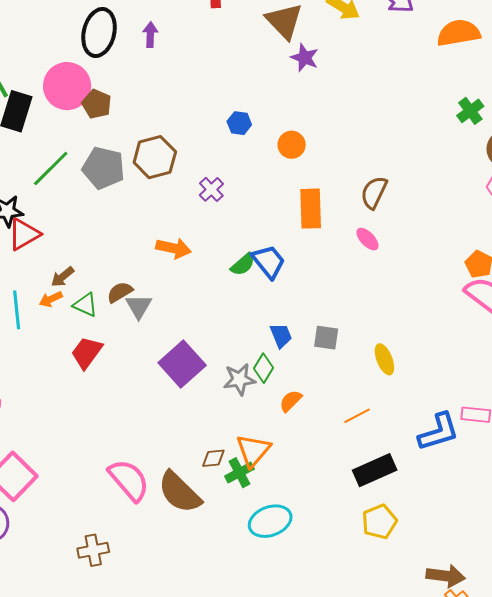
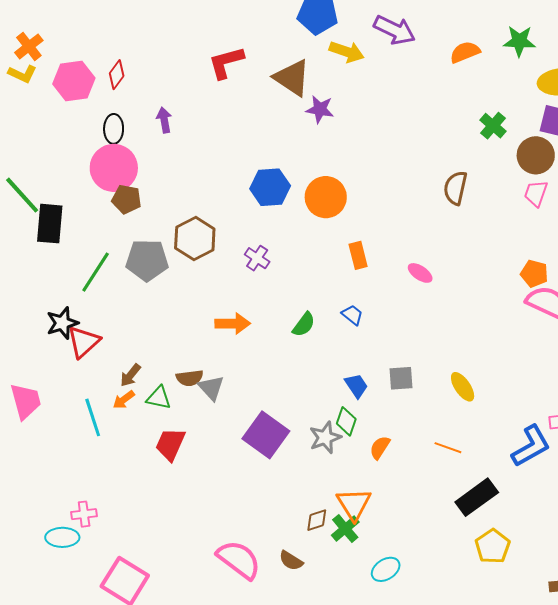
black ellipse: (99, 32) -> (114, 129), size x0.6
orange semicircle: (459, 33) -> (465, 52), size x0.7
pink circle: (67, 86) -> (114, 168), moved
blue hexagon: (239, 123) -> (270, 187), size x1.6
orange circle: (292, 145) -> (326, 197), size x1.5
brown semicircle: (374, 193) -> (455, 188), moved
orange rectangle: (311, 209) -> (358, 255), size x0.7
blue trapezoid: (269, 262) -> (352, 315), moved, size x0.6
brown semicircle: (120, 292) -> (190, 378), turned -144
orange line: (357, 416) -> (448, 448), turned 60
brown semicircle: (180, 492) -> (291, 561), size x0.5
cyan ellipse: (270, 521) -> (386, 569), size x0.7

